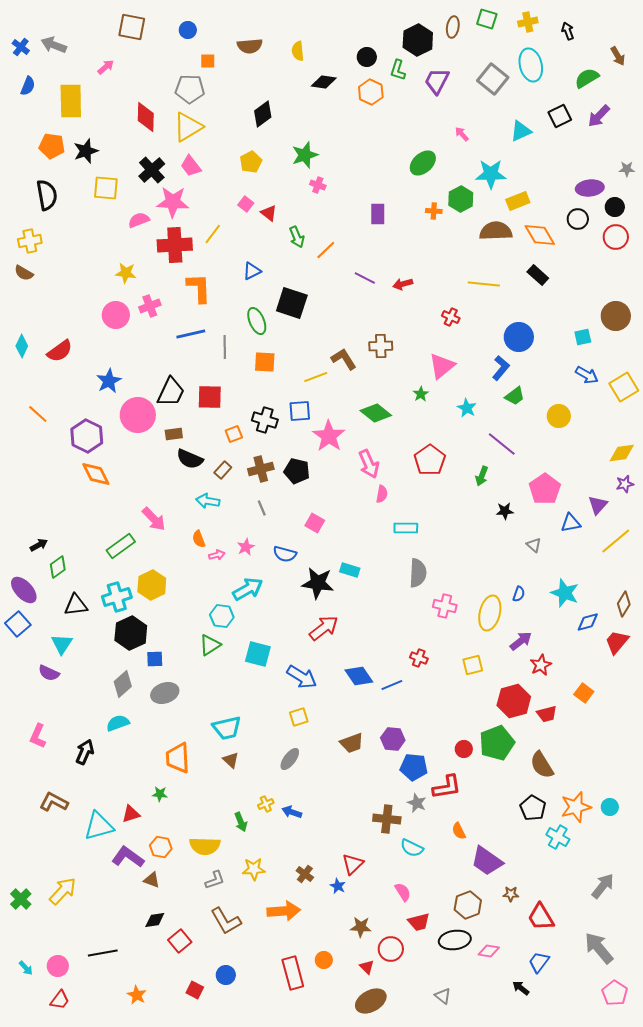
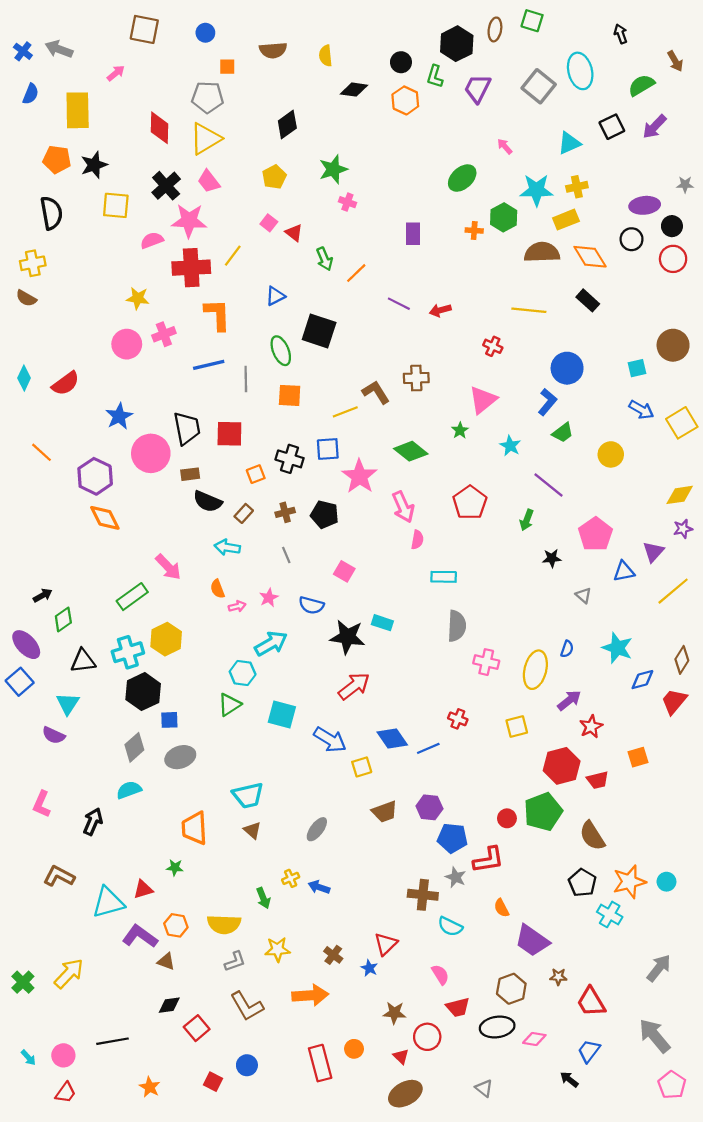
yellow cross: (528, 22) -> (577, 187), moved
black trapezoid: (171, 392) -> (187, 428), turned -36
brown cross: (261, 469) -> (285, 512), size x0.7
orange square: (584, 693) -> (638, 757), turned 36
yellow square: (299, 717) -> (362, 767), moved

